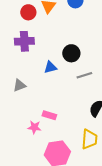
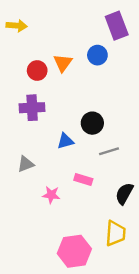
pink rectangle: (49, 115) -> (83, 179), moved
pink star: (34, 127) -> (51, 195), moved

